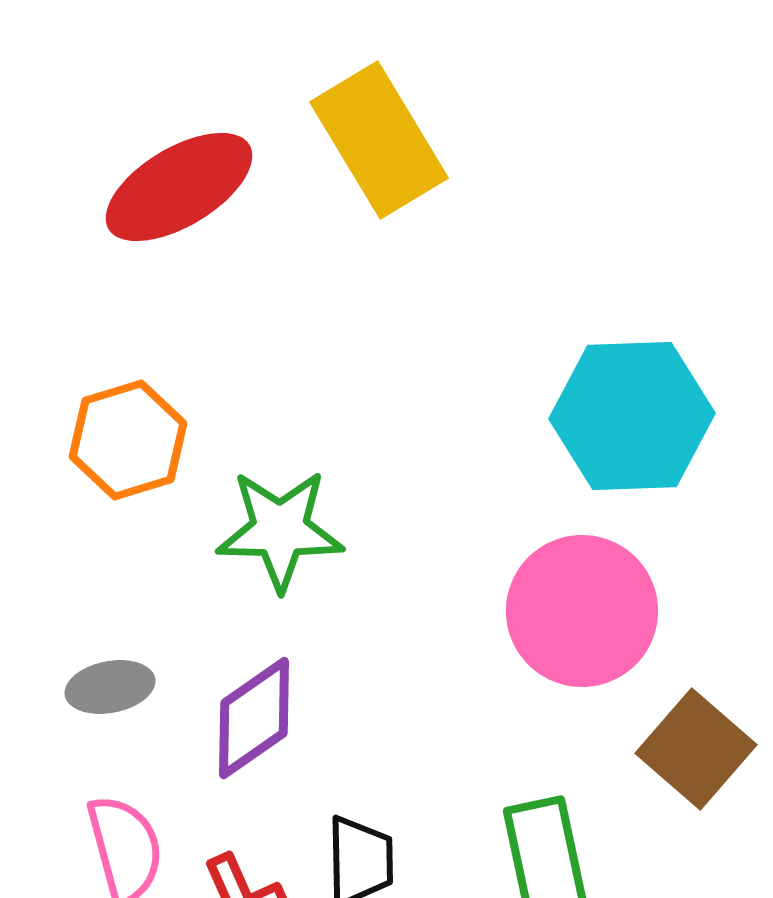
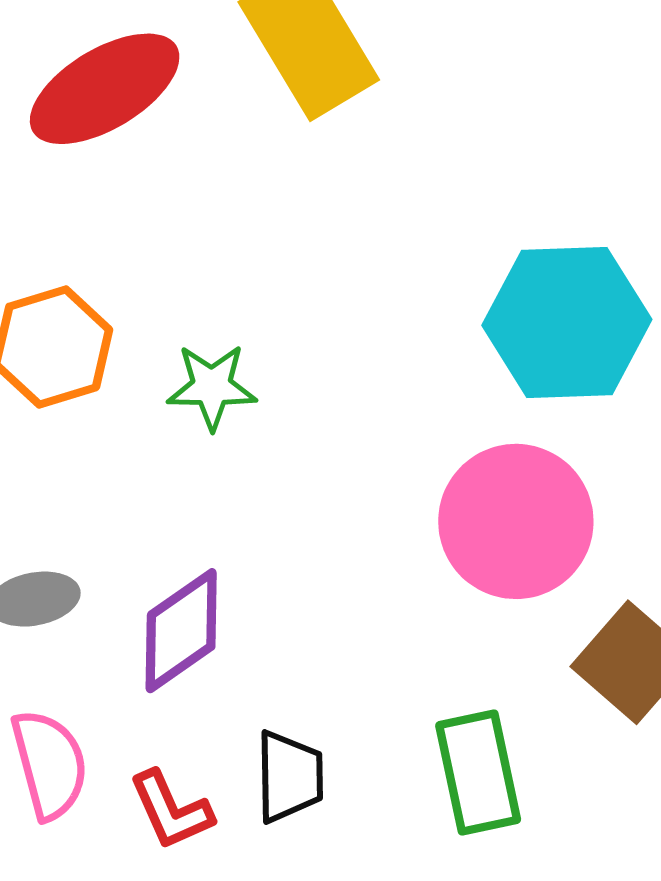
green star: (280, 530) -> (212, 387), moved, size x0.7

